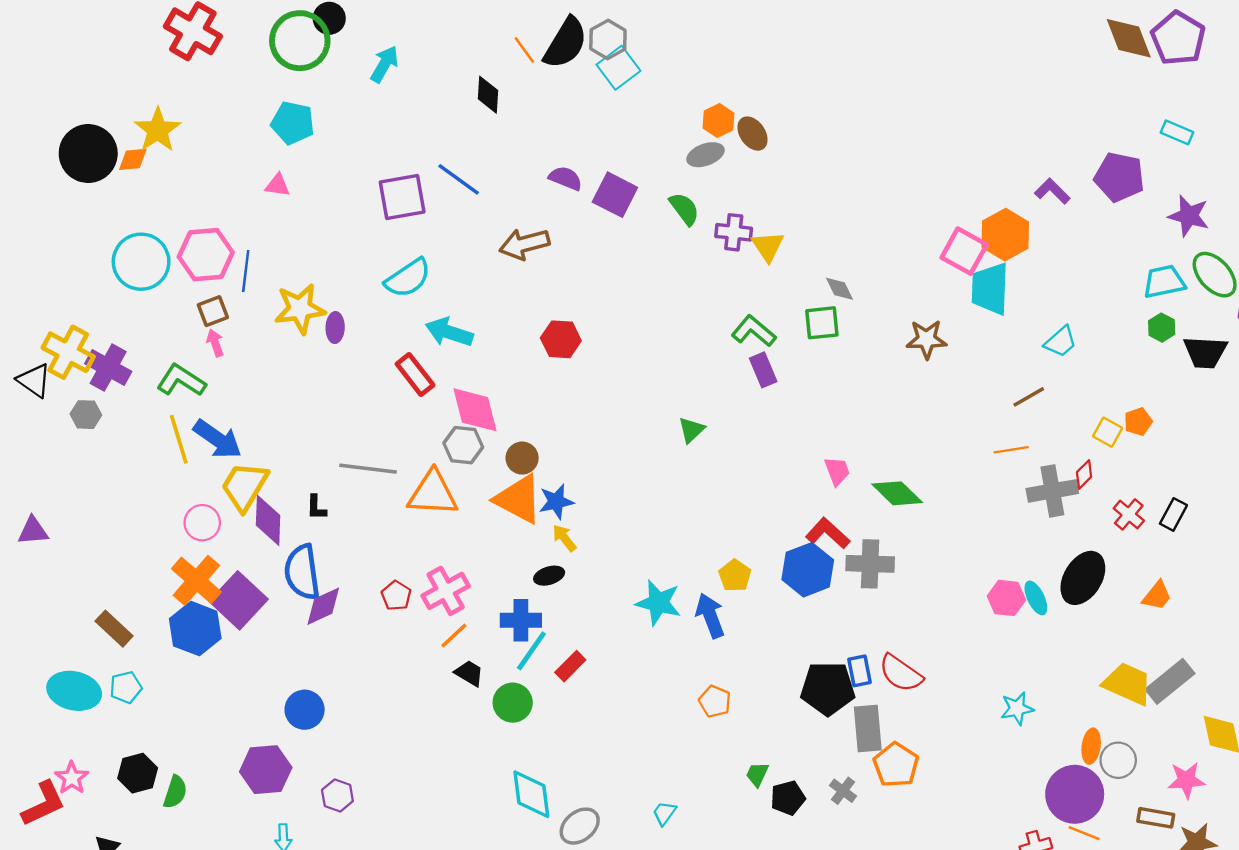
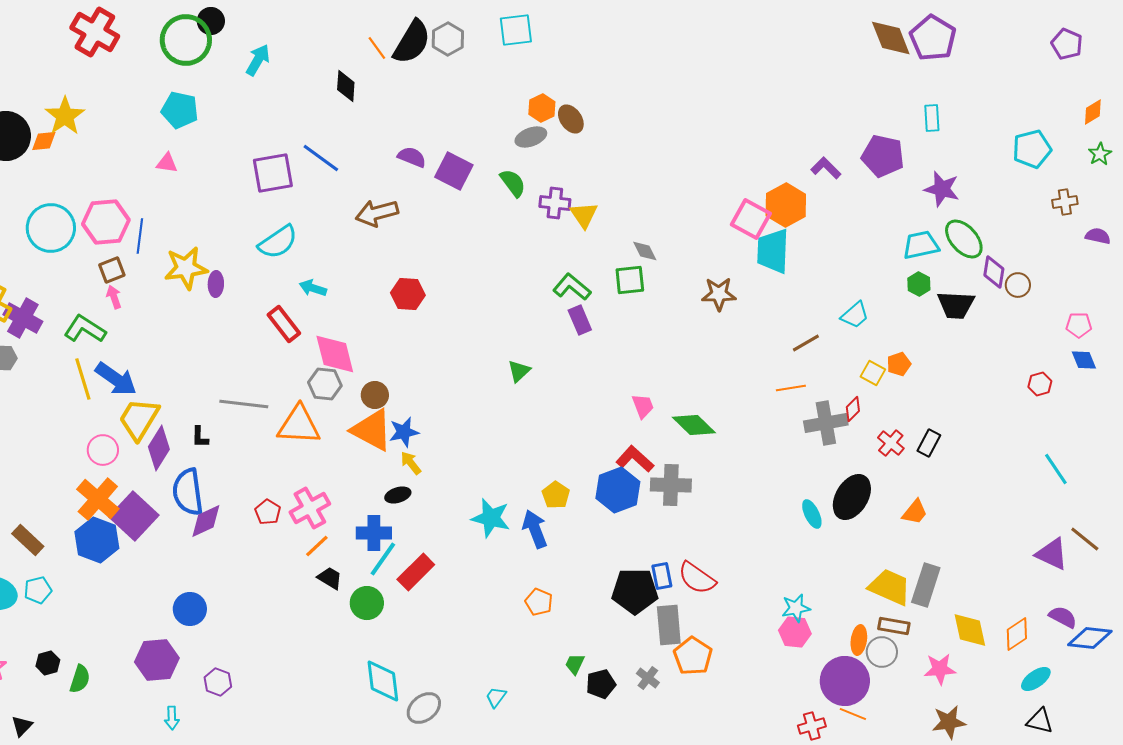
cyan square: (618, 68) -> (516, 30), moved, turned 30
cyan rectangle: (1177, 132) -> (932, 118), turned 64
cyan arrow: (449, 332) -> (313, 288), size x0.7
cyan trapezoid: (1061, 342) -> (855, 315), moved
purple diamond: (268, 520) -> (159, 448), turned 30
pink hexagon: (1006, 598) -> (795, 632), moved
red rectangle: (570, 666) -> (416, 572), size x1.4
gray rectangle: (1170, 681) -> (926, 585), turned -33
black hexagon: (138, 773) -> (48, 663), size x0.7
brown rectangle: (1156, 818) -> (894, 626), moved

